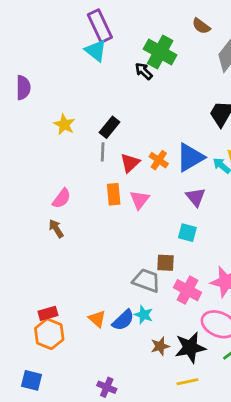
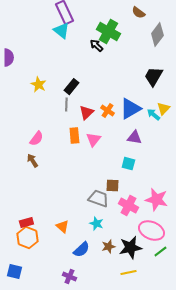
purple triangle: (196, 197) -> (134, 138), turned -42
blue semicircle: (123, 320) -> (81, 250), moved

